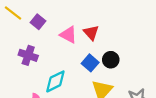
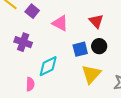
red triangle: (91, 33) -> (96, 21), moved
blue square: (90, 63) -> (80, 49), turned 35

